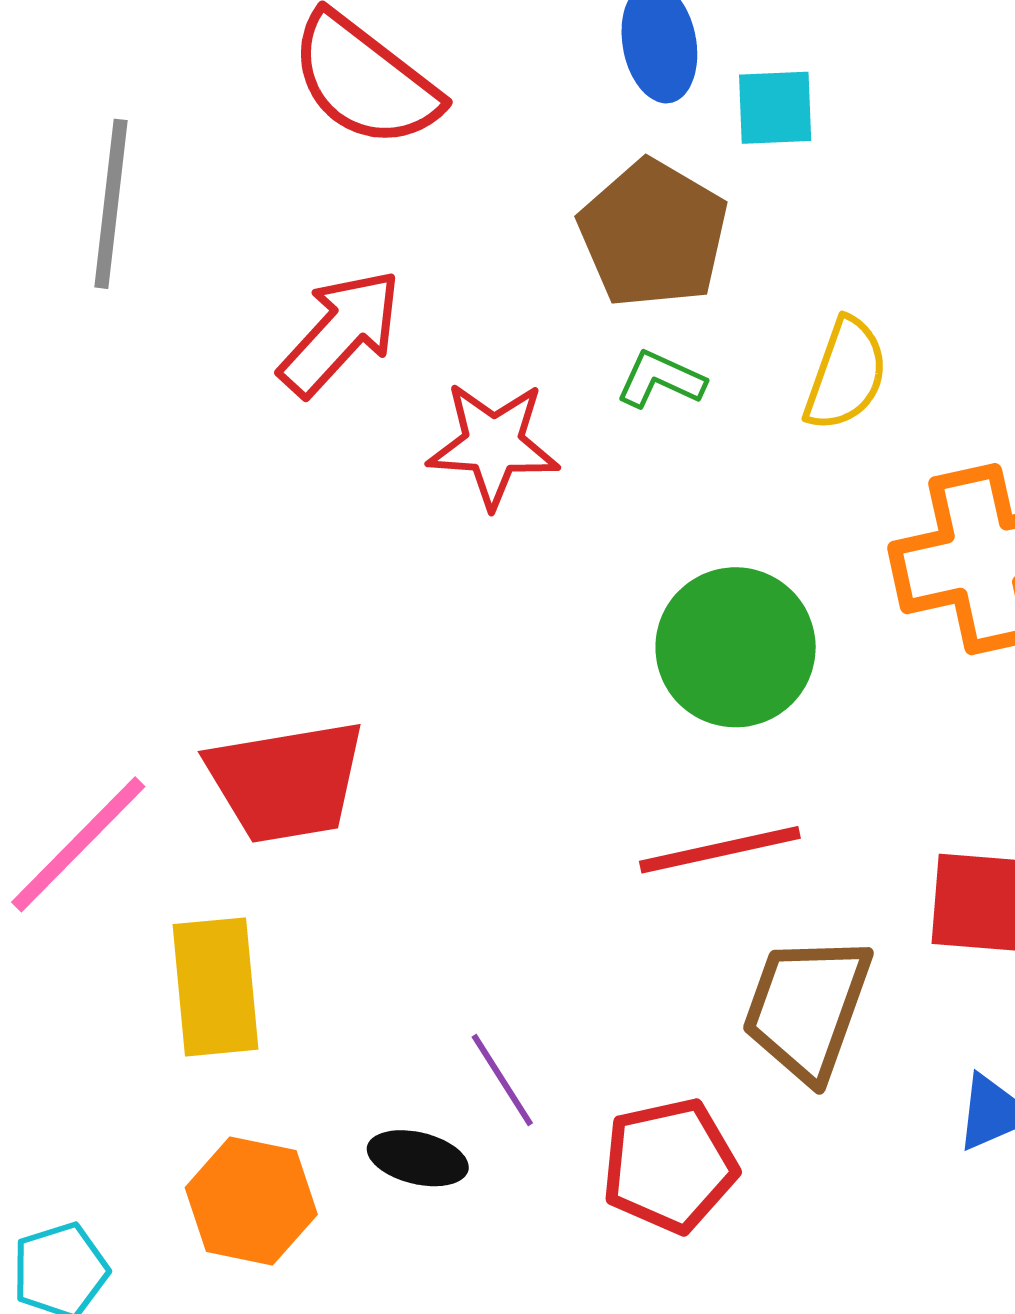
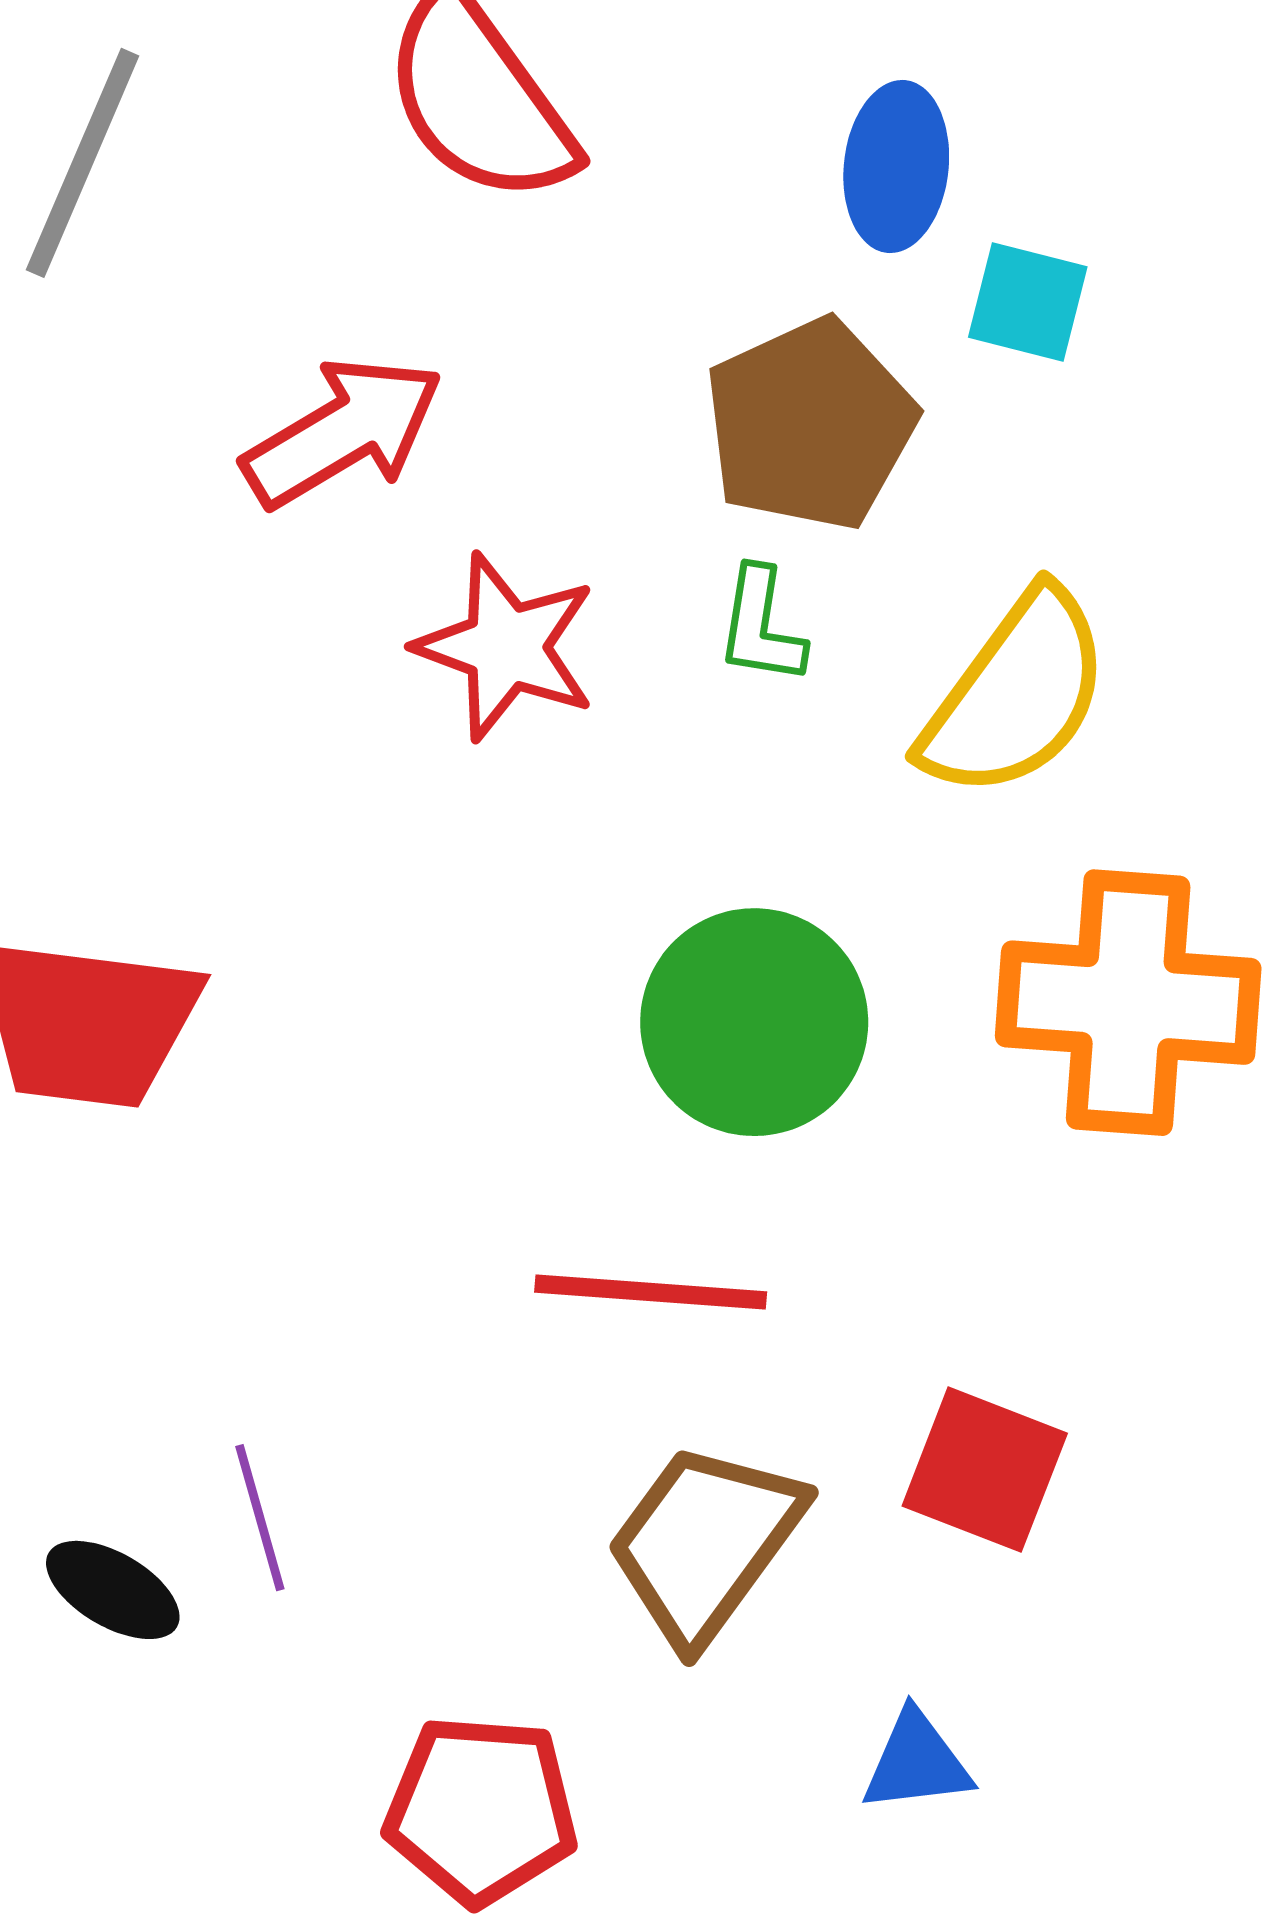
yellow semicircle: (846, 374) -> (1016, 694), size x1.4
green L-shape: (661, 379) -> (761, 626), turned -122
red pentagon: (669, 1166) -> (481, 1810), moved

